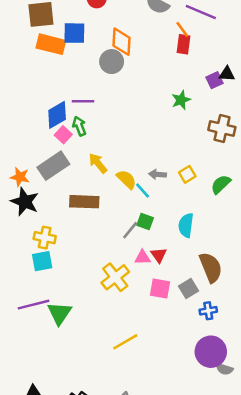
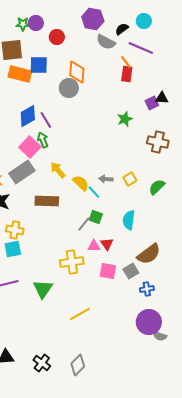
purple line: (83, 101) -> (46, 120), turned 60
blue diamond: (57, 115) -> (28, 116), moved
pink square: (63, 135) -> (30, 147), size x1.5
brown semicircle: (211, 267) -> (149, 254), turned 75
yellow cross: (115, 277) -> (72, 262), turned 30
green triangle: (60, 313) -> (43, 289), moved

